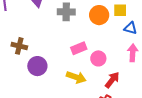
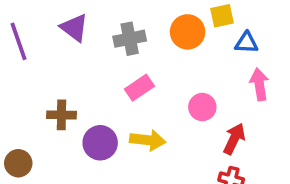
pink rectangle: (79, 48) -> (139, 88), moved
yellow arrow: (76, 77) -> (148, 140), moved

